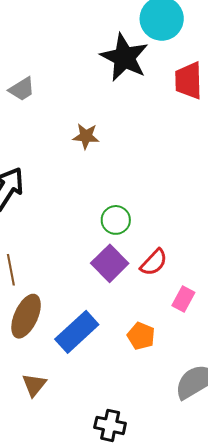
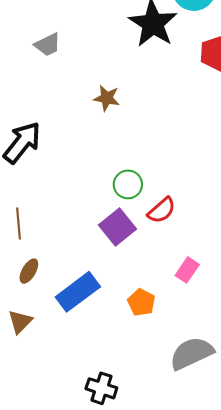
red semicircle: (154, 262) -> (162, 210), moved
brown ellipse: (26, 316) -> (29, 271), size x0.6
brown triangle: (34, 385) -> (20, 322), moved

